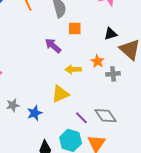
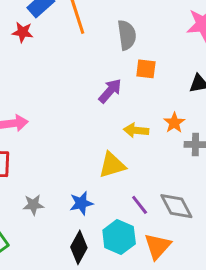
purple arrow: (53, 46) -> (110, 91), turned 84
gray star: (13, 105) -> (33, 205), moved
blue star: (35, 113) -> (81, 203), moved

